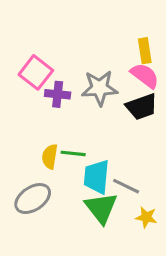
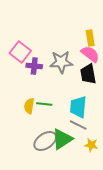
black trapezoid: (142, 107) -> (88, 74), turned 100
cyan trapezoid: (96, 177) -> (78, 107), moved
gray ellipse: (33, 199) -> (45, 141), moved
green triangle: (101, 208) -> (62, 139), turned 35

